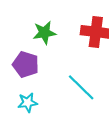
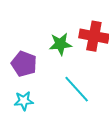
green star: (44, 33) -> (60, 44), moved

